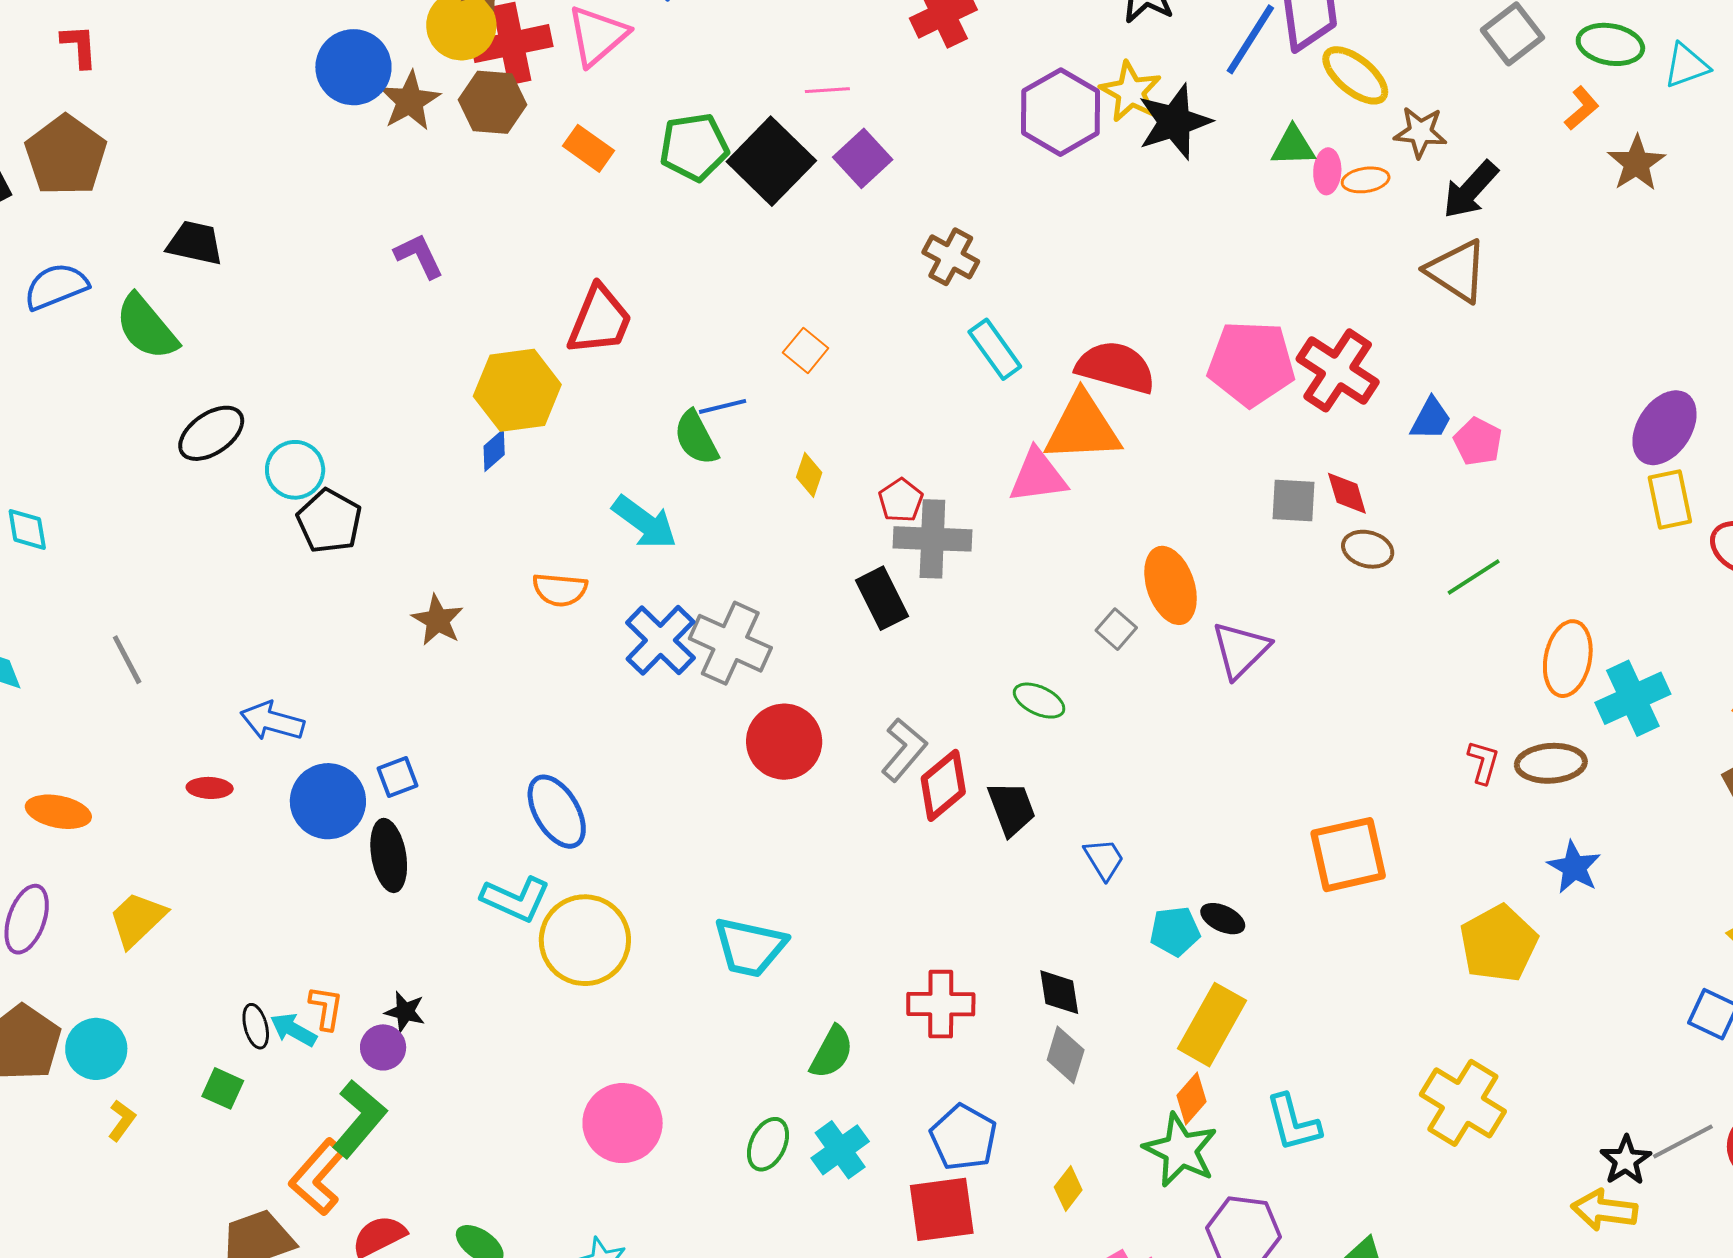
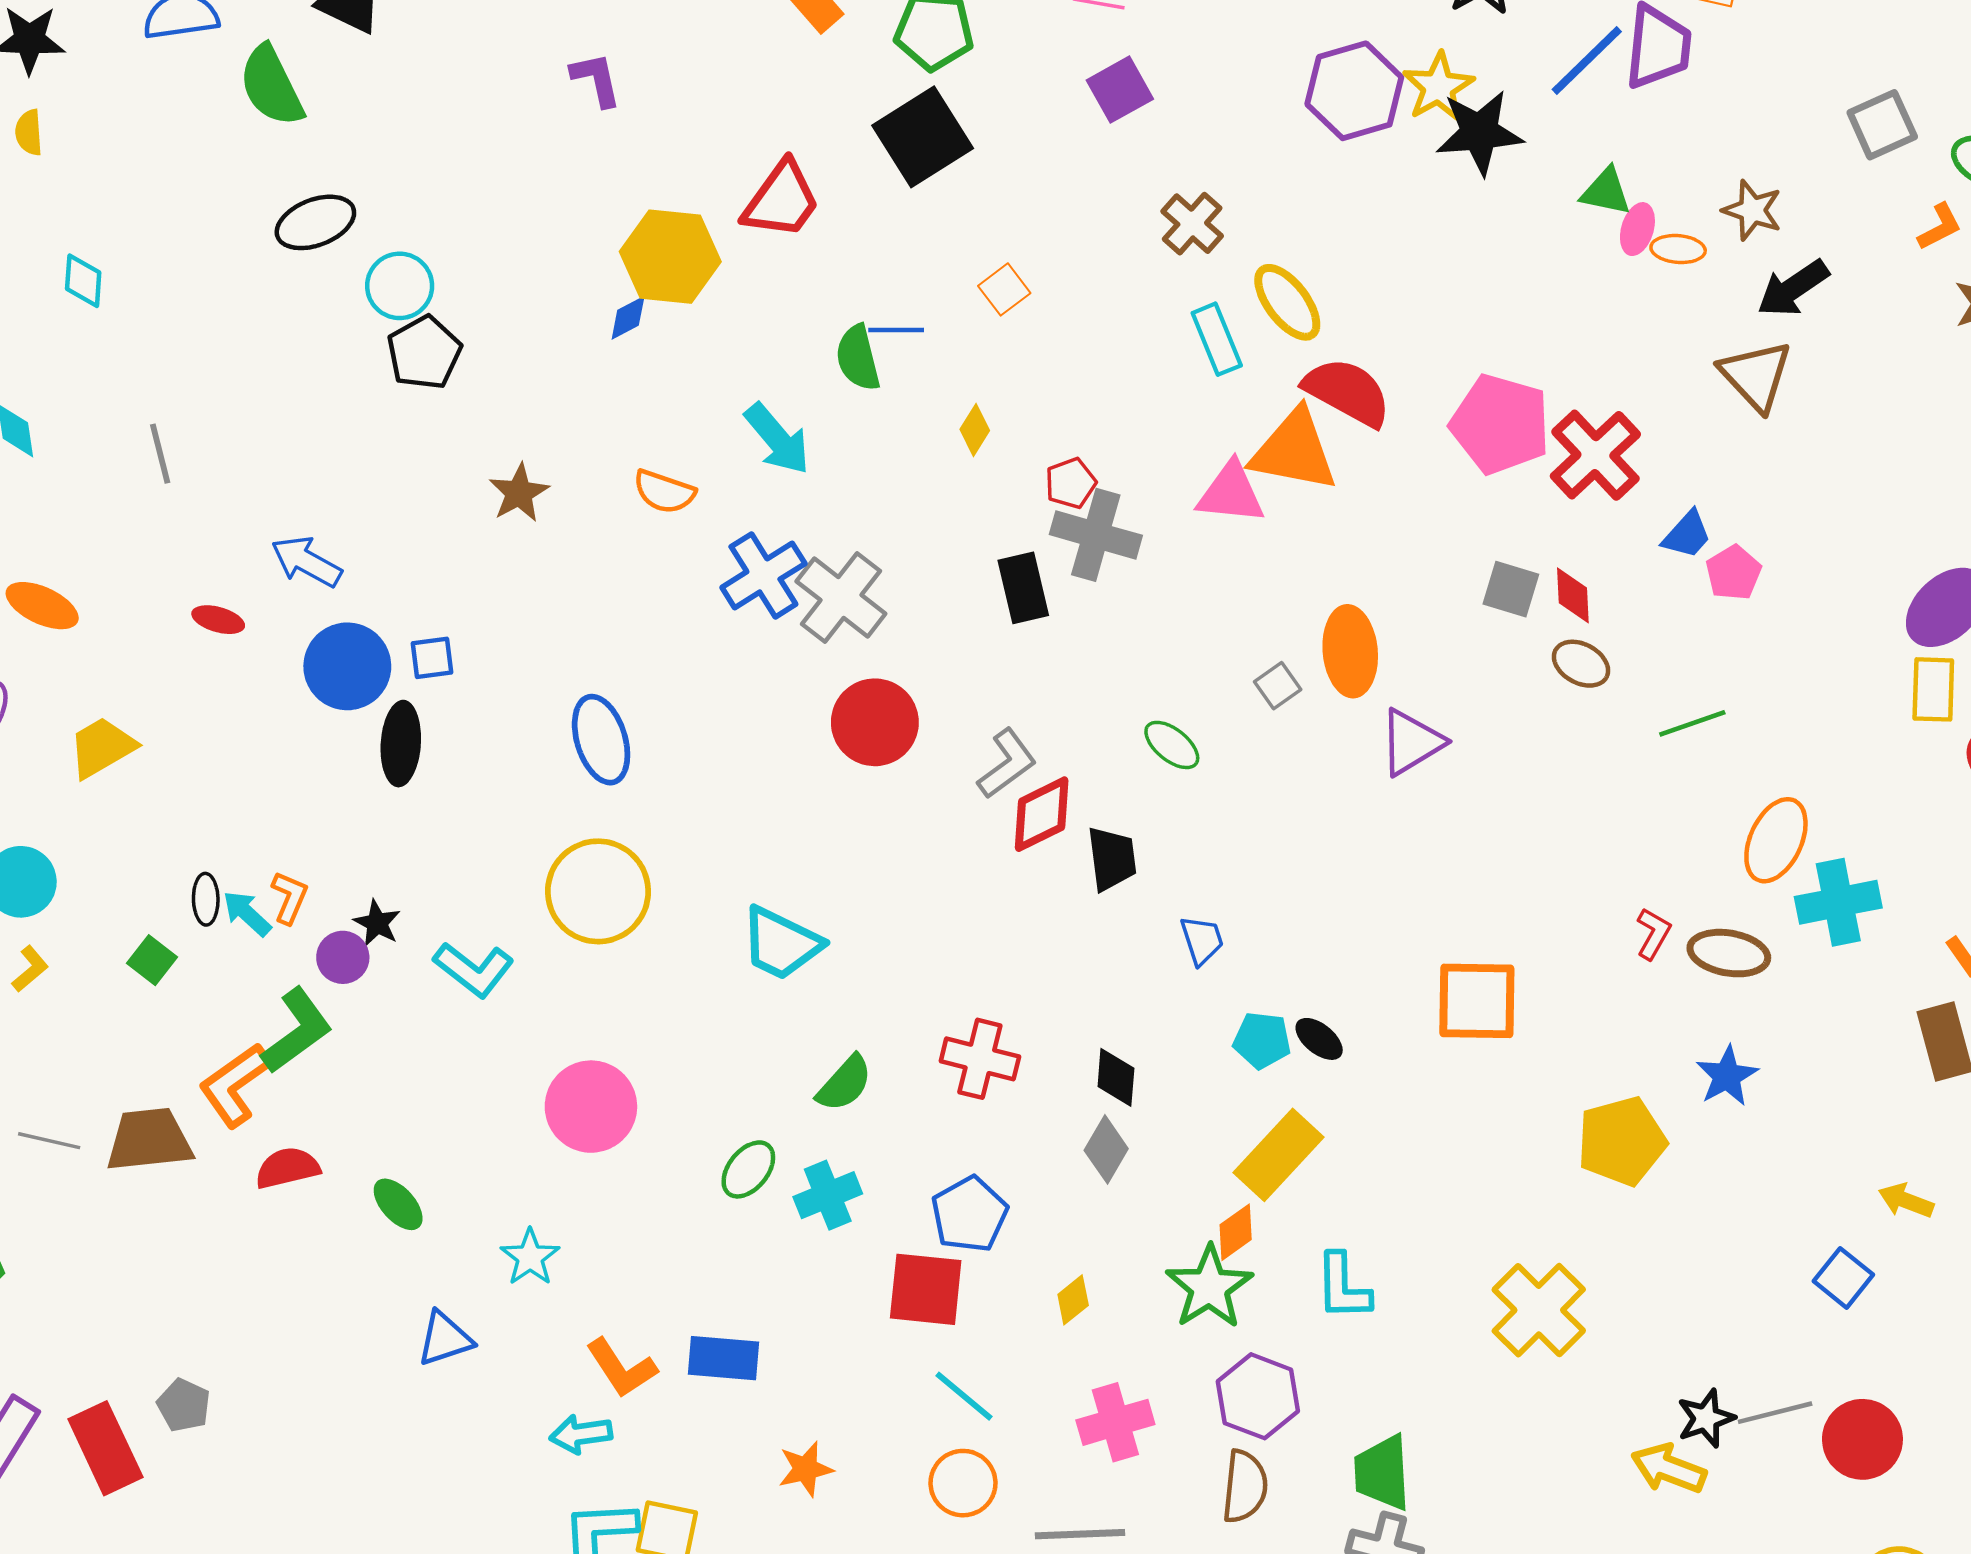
yellow ellipse: (1355, 75) -> (1287, 302), moved
black square: (771, 161) -> (923, 137), moved
cyan L-shape: (516, 899) -> (474, 969), moved

